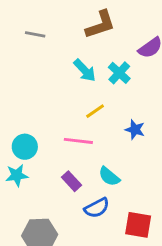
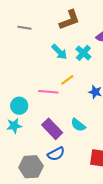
pink line: (78, 141) -> (48, 92), moved
purple rectangle: (71, 181) -> (52, 129), size x1.5
blue semicircle: (97, 208) -> (56, 154), moved

